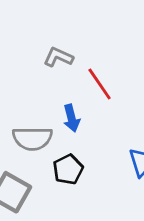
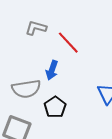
blue arrow: (71, 118) -> (52, 70), turned 42

